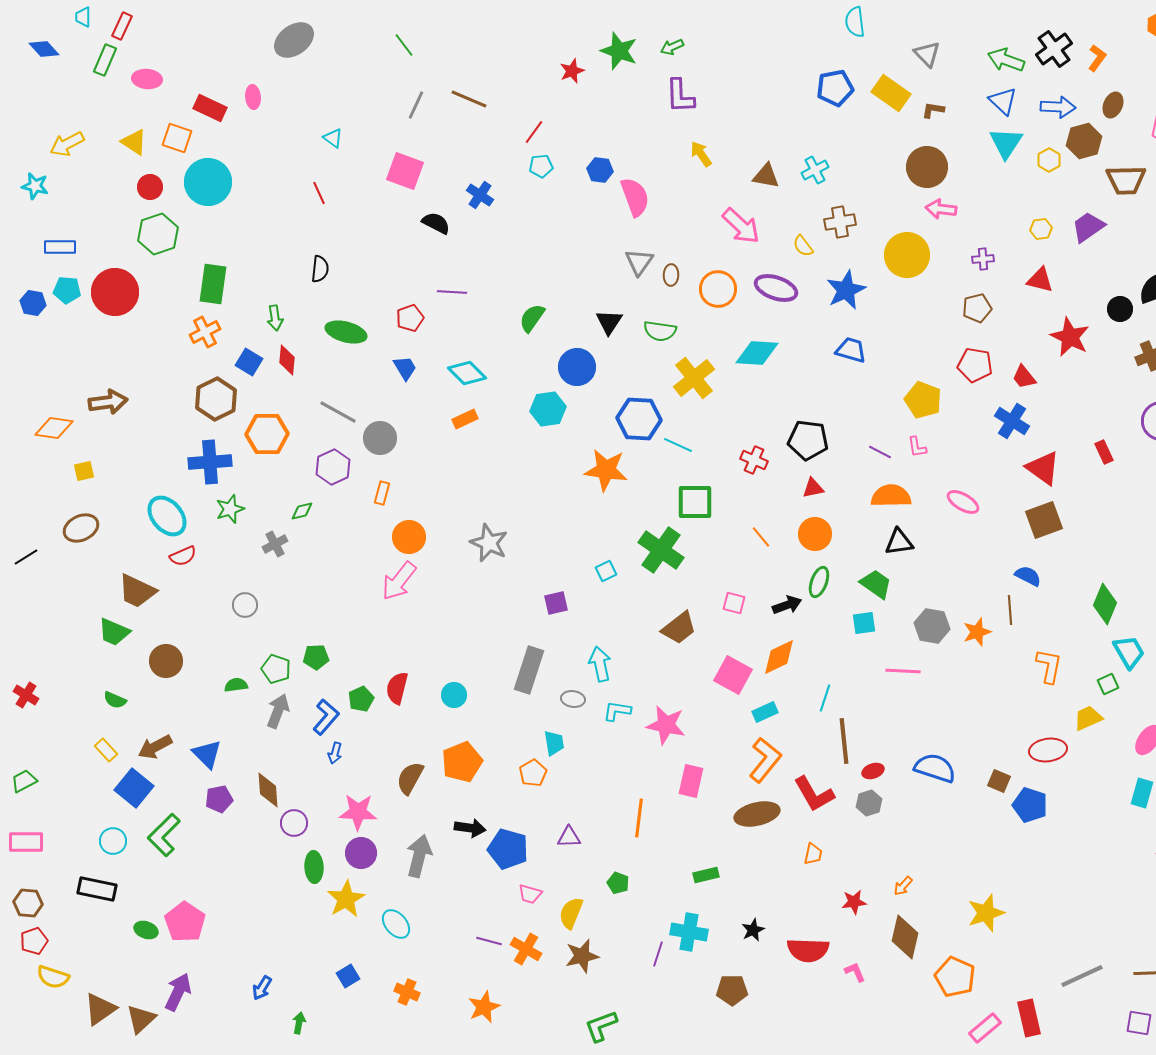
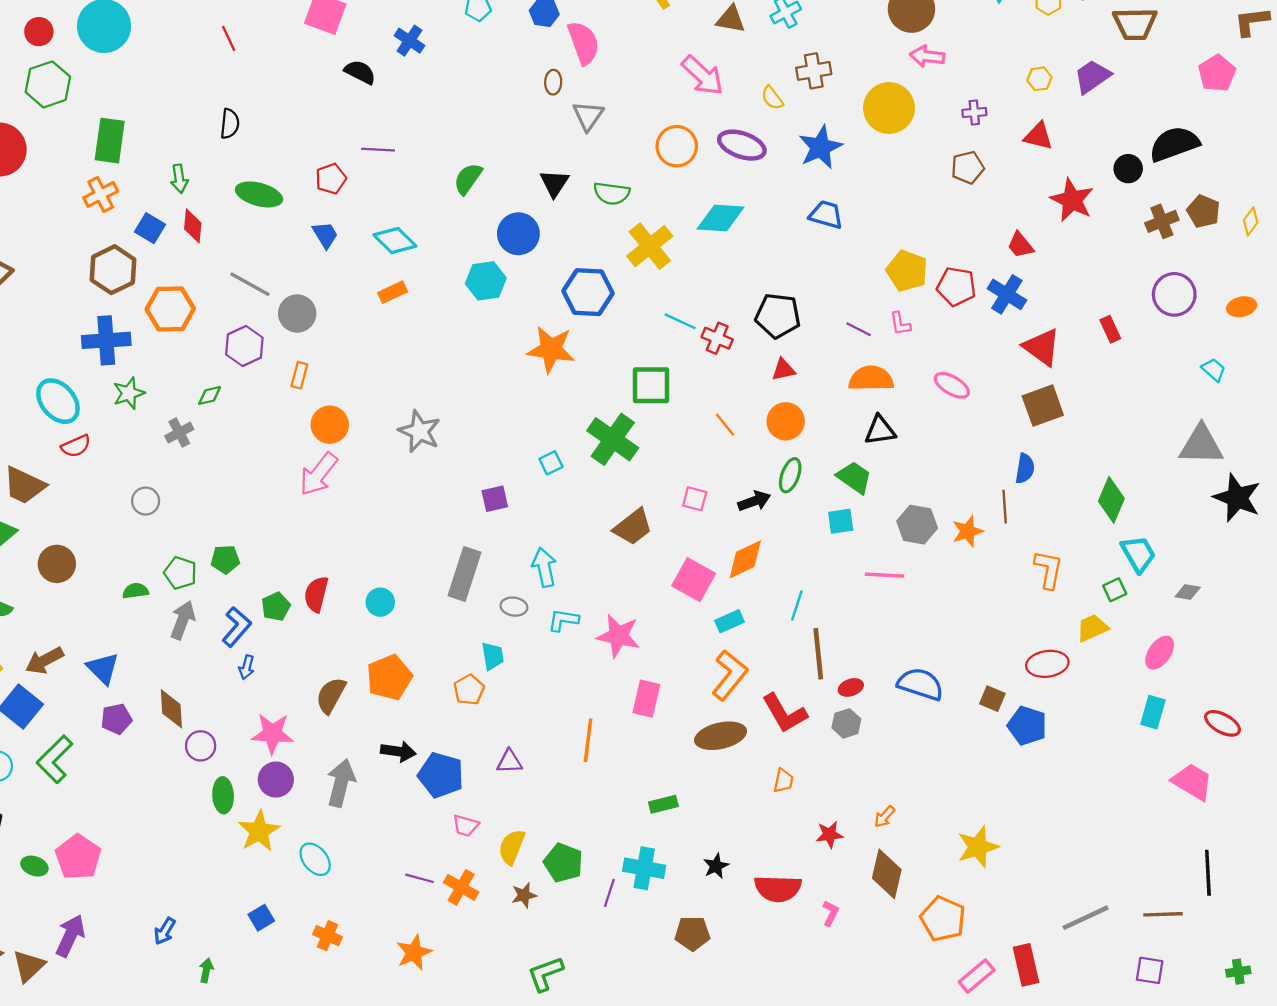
brown ellipse: (671, 275) -> (553, 82), moved
red pentagon: (975, 365) -> (956, 287), moved
cyan line: (678, 445) -> (680, 321), moved
blue semicircle: (1028, 576) -> (1025, 468), turned 72
green pentagon: (618, 883) -> (563, 863), moved, size x1.6
brown star: (582, 956) -> (524, 895), size x0.7
pink L-shape: (855, 972) -> (831, 913), turned 50

